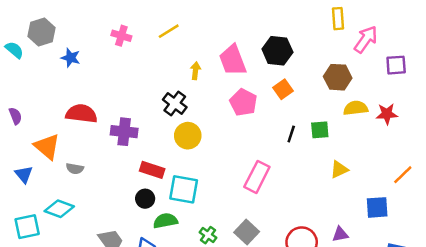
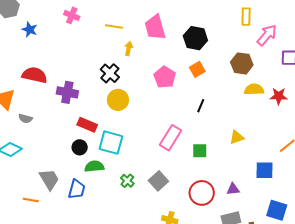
yellow line: (169, 31) -> (114, 26), moved, turned 36
pink trapezoid: (233, 60) -> (155, 27), moved
green square: (320, 130) -> (200, 151), moved

